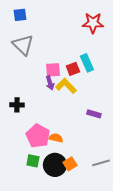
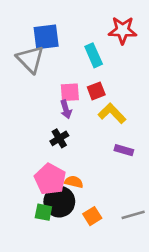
blue square: (20, 15) -> (46, 37), moved, size x1.5
cyan rectangle: (87, 63) -> (94, 55), moved
yellow L-shape: (66, 86) -> (112, 113), moved
black cross: (17, 105) -> (59, 138), moved, turned -32
black circle: (55, 165) -> (59, 202), moved

